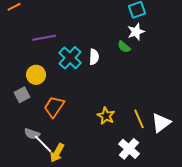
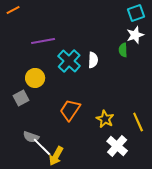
green semicircle: (124, 47) -> (123, 50), turned 48
orange trapezoid: (54, 107) -> (70, 110), moved
white cross: (129, 149) -> (117, 146), moved

